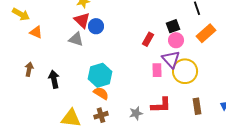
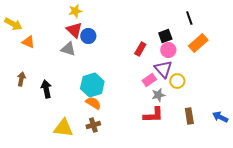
pink rectangle: (157, 70) -> (149, 80), turned 56
yellow circle: (185, 71) -> (177, 81), size x0.6
gray star: (136, 113) -> (158, 95), moved

